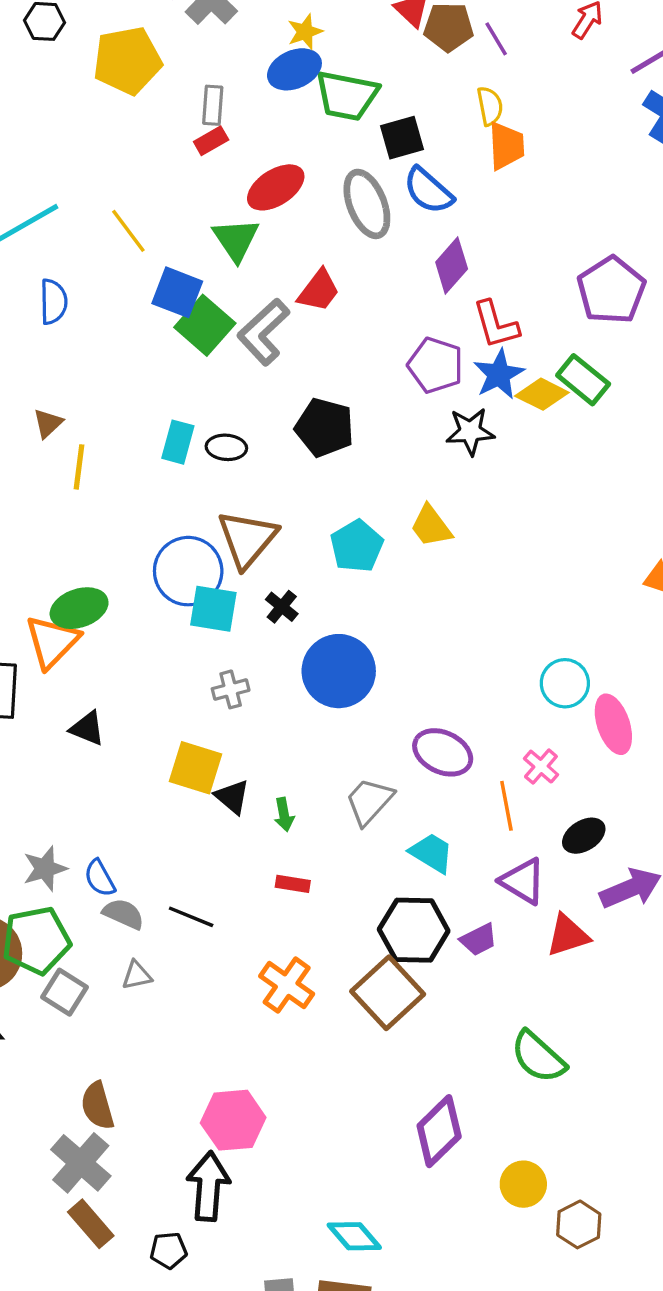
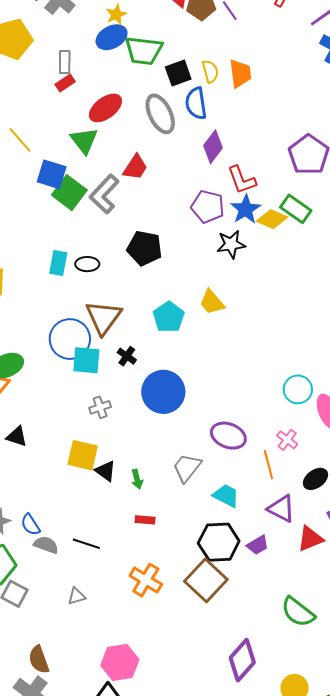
yellow semicircle: (490, 106) -> (210, 71), moved
blue semicircle: (428, 191) -> (196, 103), turned 44
gray triangle: (137, 975) -> (76, 596), moved

